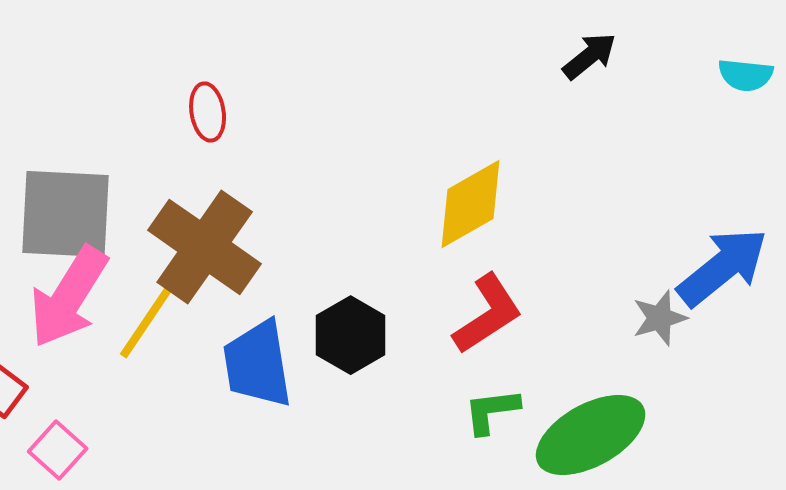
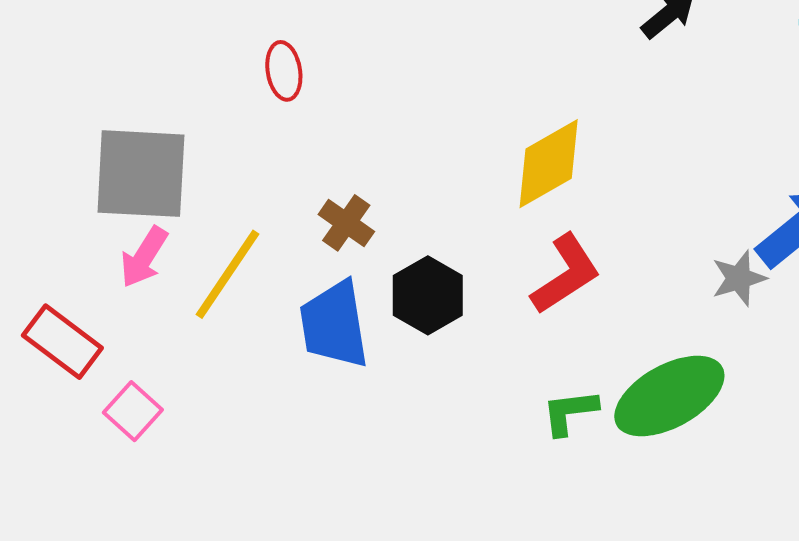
brown cross: (205, 247) -> (346, 223), moved, size x0.5
pink arrow: (69, 297) -> (144, 257), size x0.6
green L-shape: (492, 411) -> (570, 412), moved

